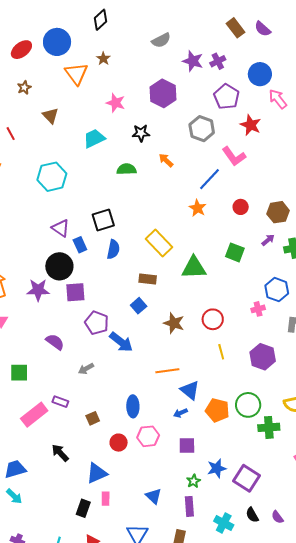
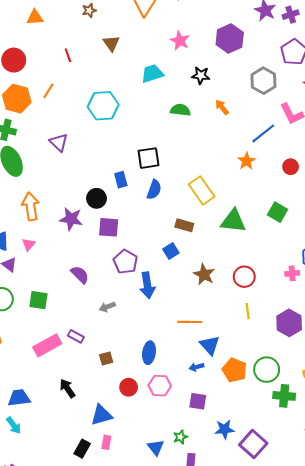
purple triangle: (61, 228) -> (59, 142), moved
black circle: (59, 266) -> (96, 198), size x0.7
blue arrow: (121, 342) -> (147, 285), turned 35
green star: (194, 481) -> (180, 437), moved

